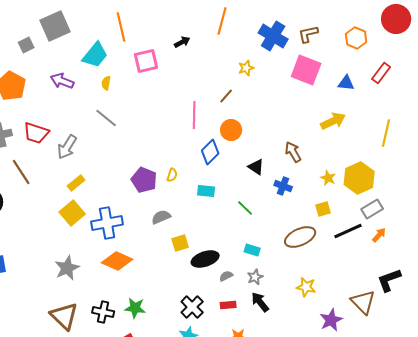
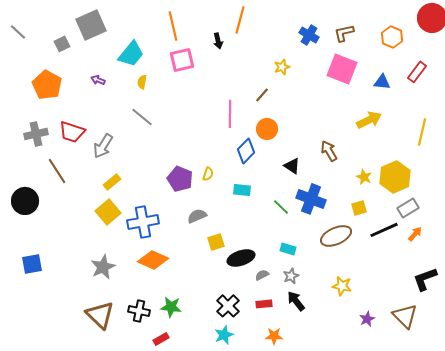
orange line: (222, 21) -> (240, 20), moved
orange line: (121, 27) -> (173, 26), moved
blue cross: (273, 36) -> (309, 35), size x0.7
black arrow: (182, 42) -> (218, 41), turned 105
purple arrow: (62, 81) -> (98, 80), size x0.6
blue cross: (283, 186) -> (311, 199), moved, size x1.6
brown triangle: (363, 302) -> (405, 316), moved
purple star: (331, 320) -> (367, 319), size x0.7

